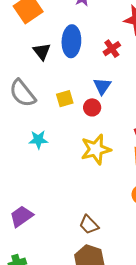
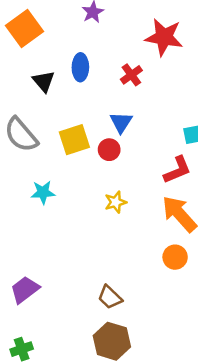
blue ellipse: (71, 41) -> (80, 67), size x0.7
yellow square: (65, 99) -> (74, 140), size x1.4
yellow star: (96, 149) -> (116, 202), size x0.6

